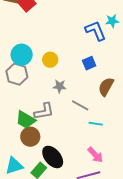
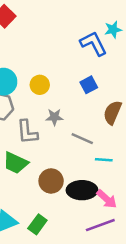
gray L-shape: (44, 111) -> (27, 132), moved, turned 100
brown circle: (30, 137) -> (51, 181), moved
black ellipse: (53, 157) -> (82, 190), moved, turned -45

